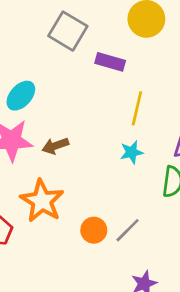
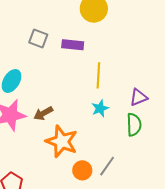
gray square: (68, 31) -> (38, 39), moved, size x0.7
orange star: (42, 201) -> (62, 141), moved

